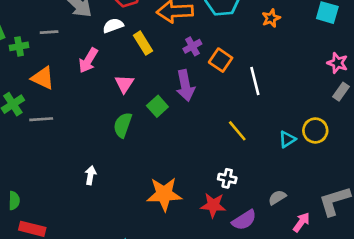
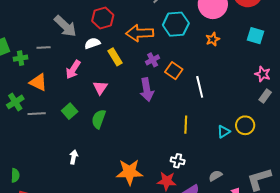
green square: (157, 106) -> (70, 111), moved
yellow line: (237, 131) -> (186, 125), turned 42

